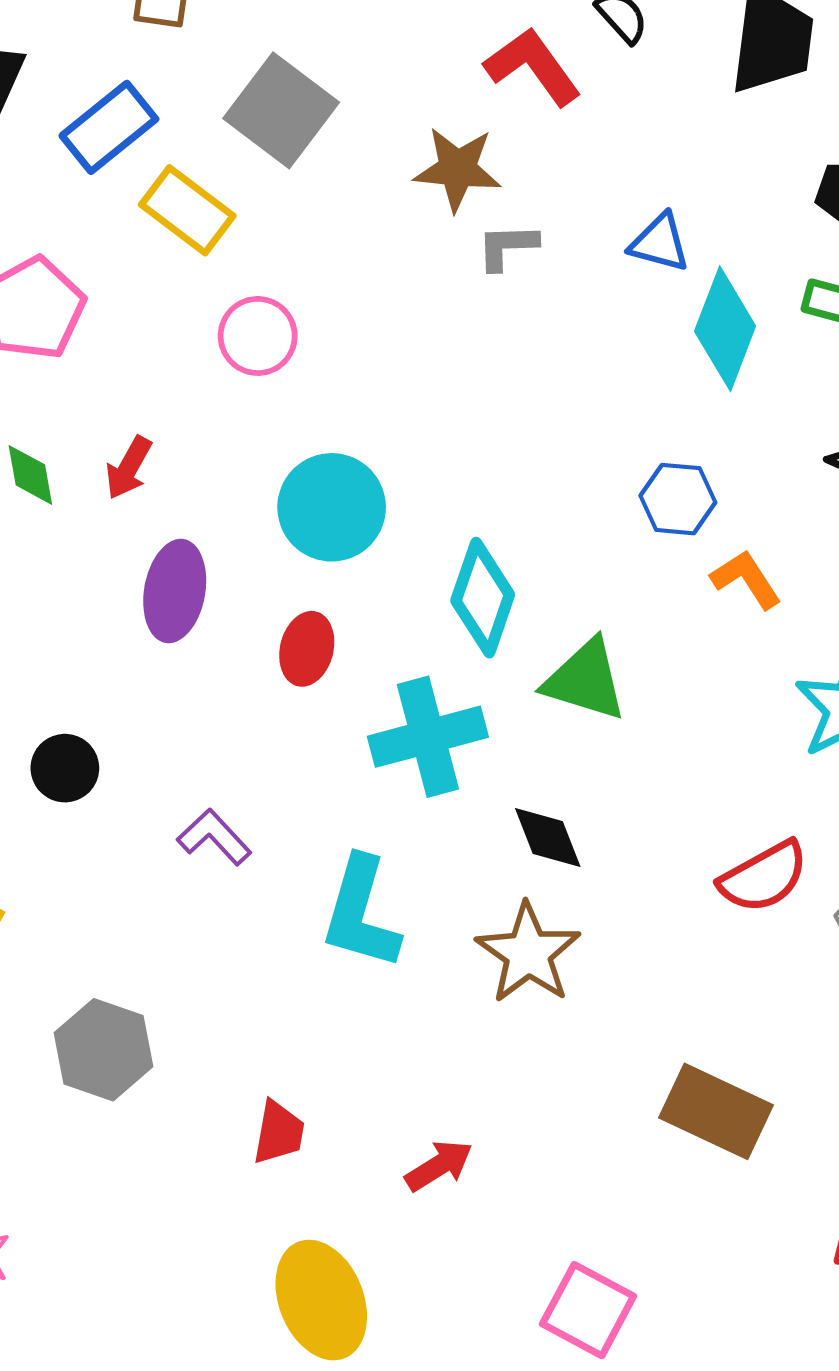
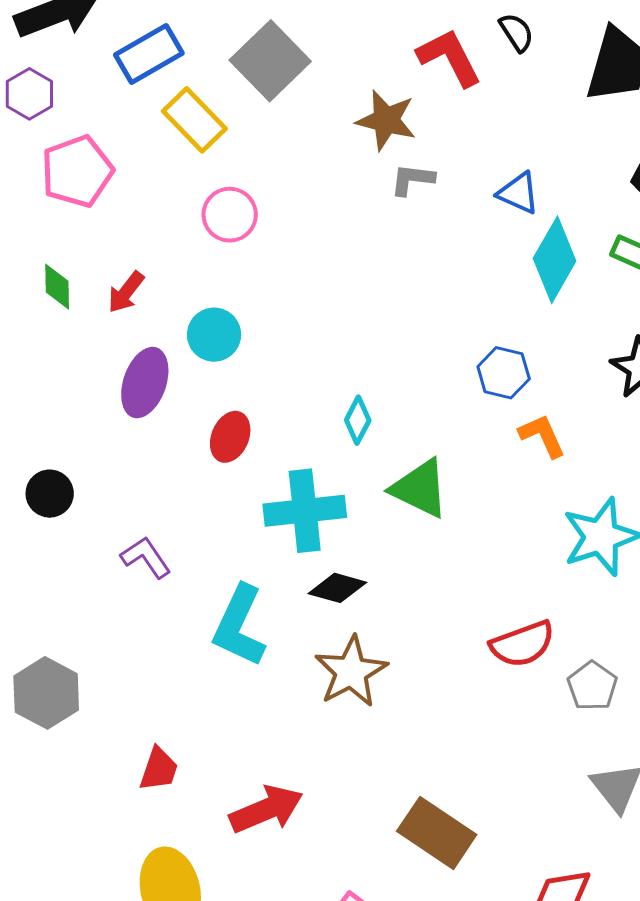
cyan circle: (332, 507) -> (214, 335), moved, size x0.7
cyan diamond: (483, 598) -> (358, 420), size x0.6
black diamond: (548, 837) -> (337, 588), moved, turned -62
brown rectangle: (716, 1111) -> (437, 833), moved
red arrow: (439, 1166) -> (266, 809), size x1.5

